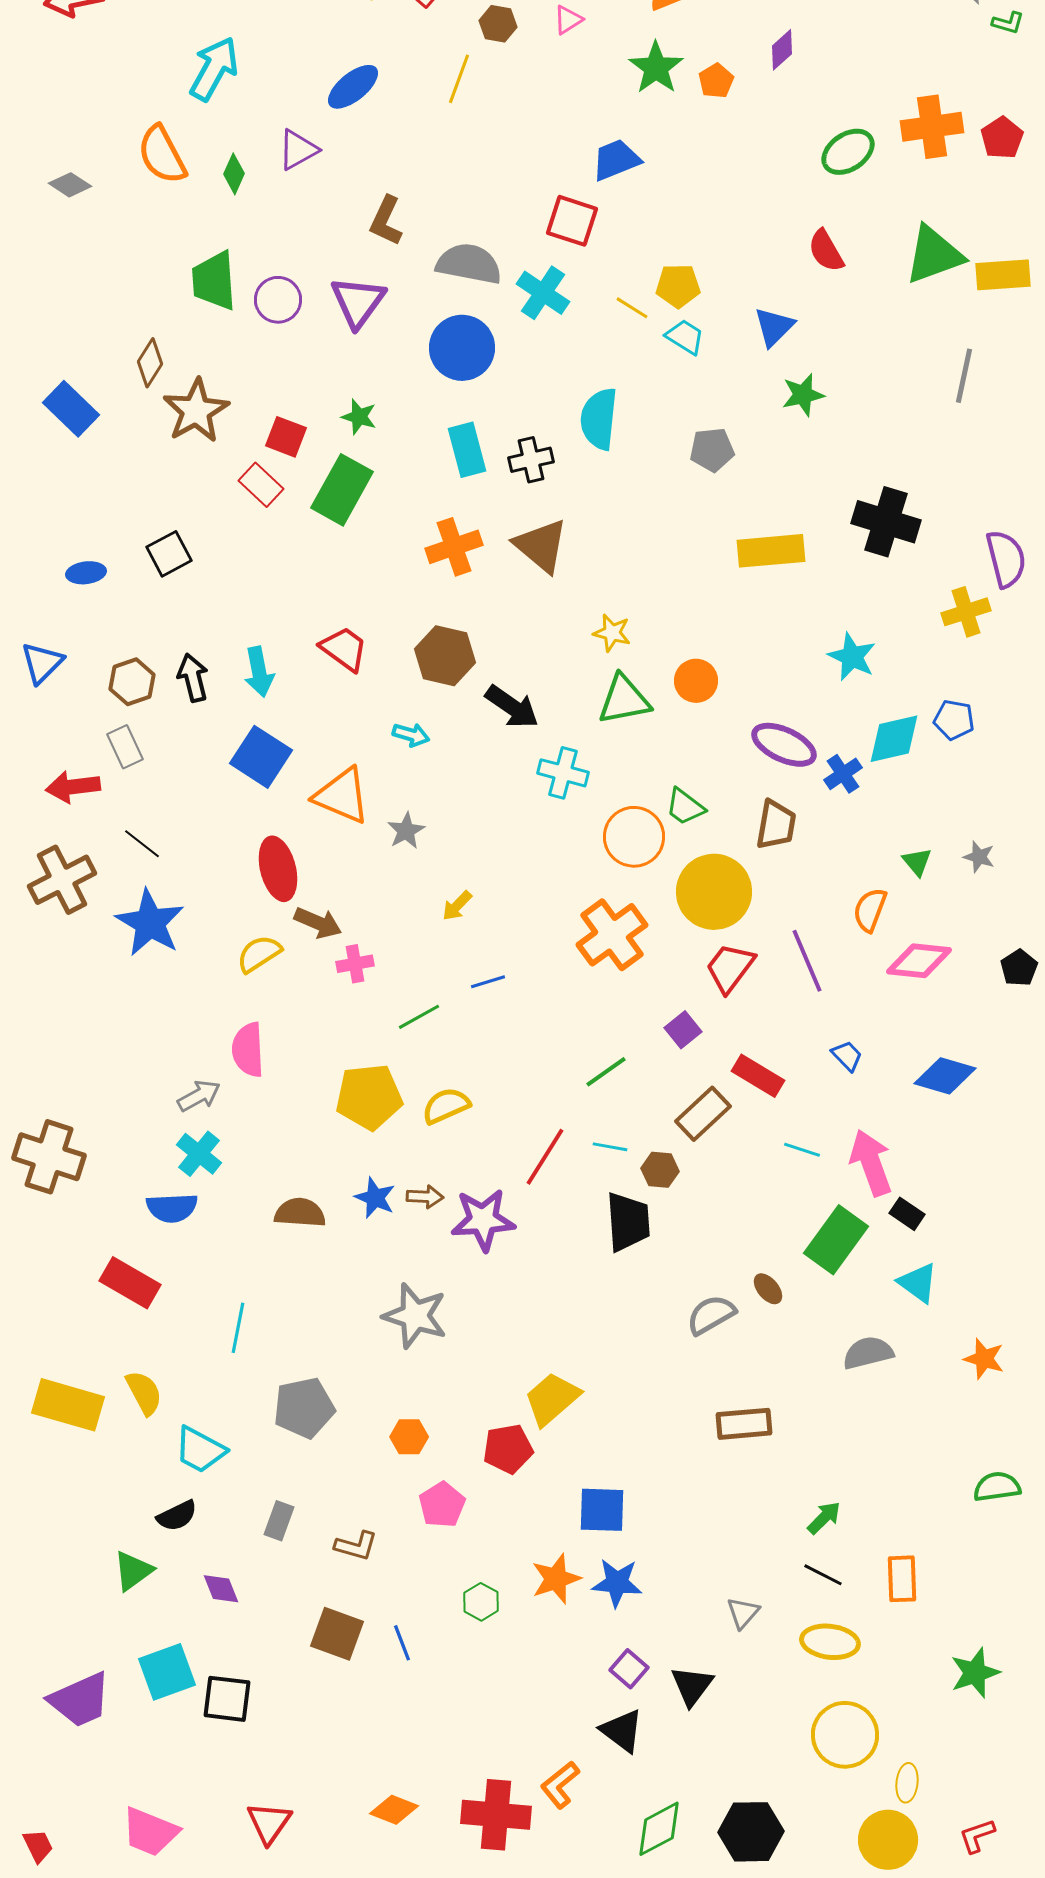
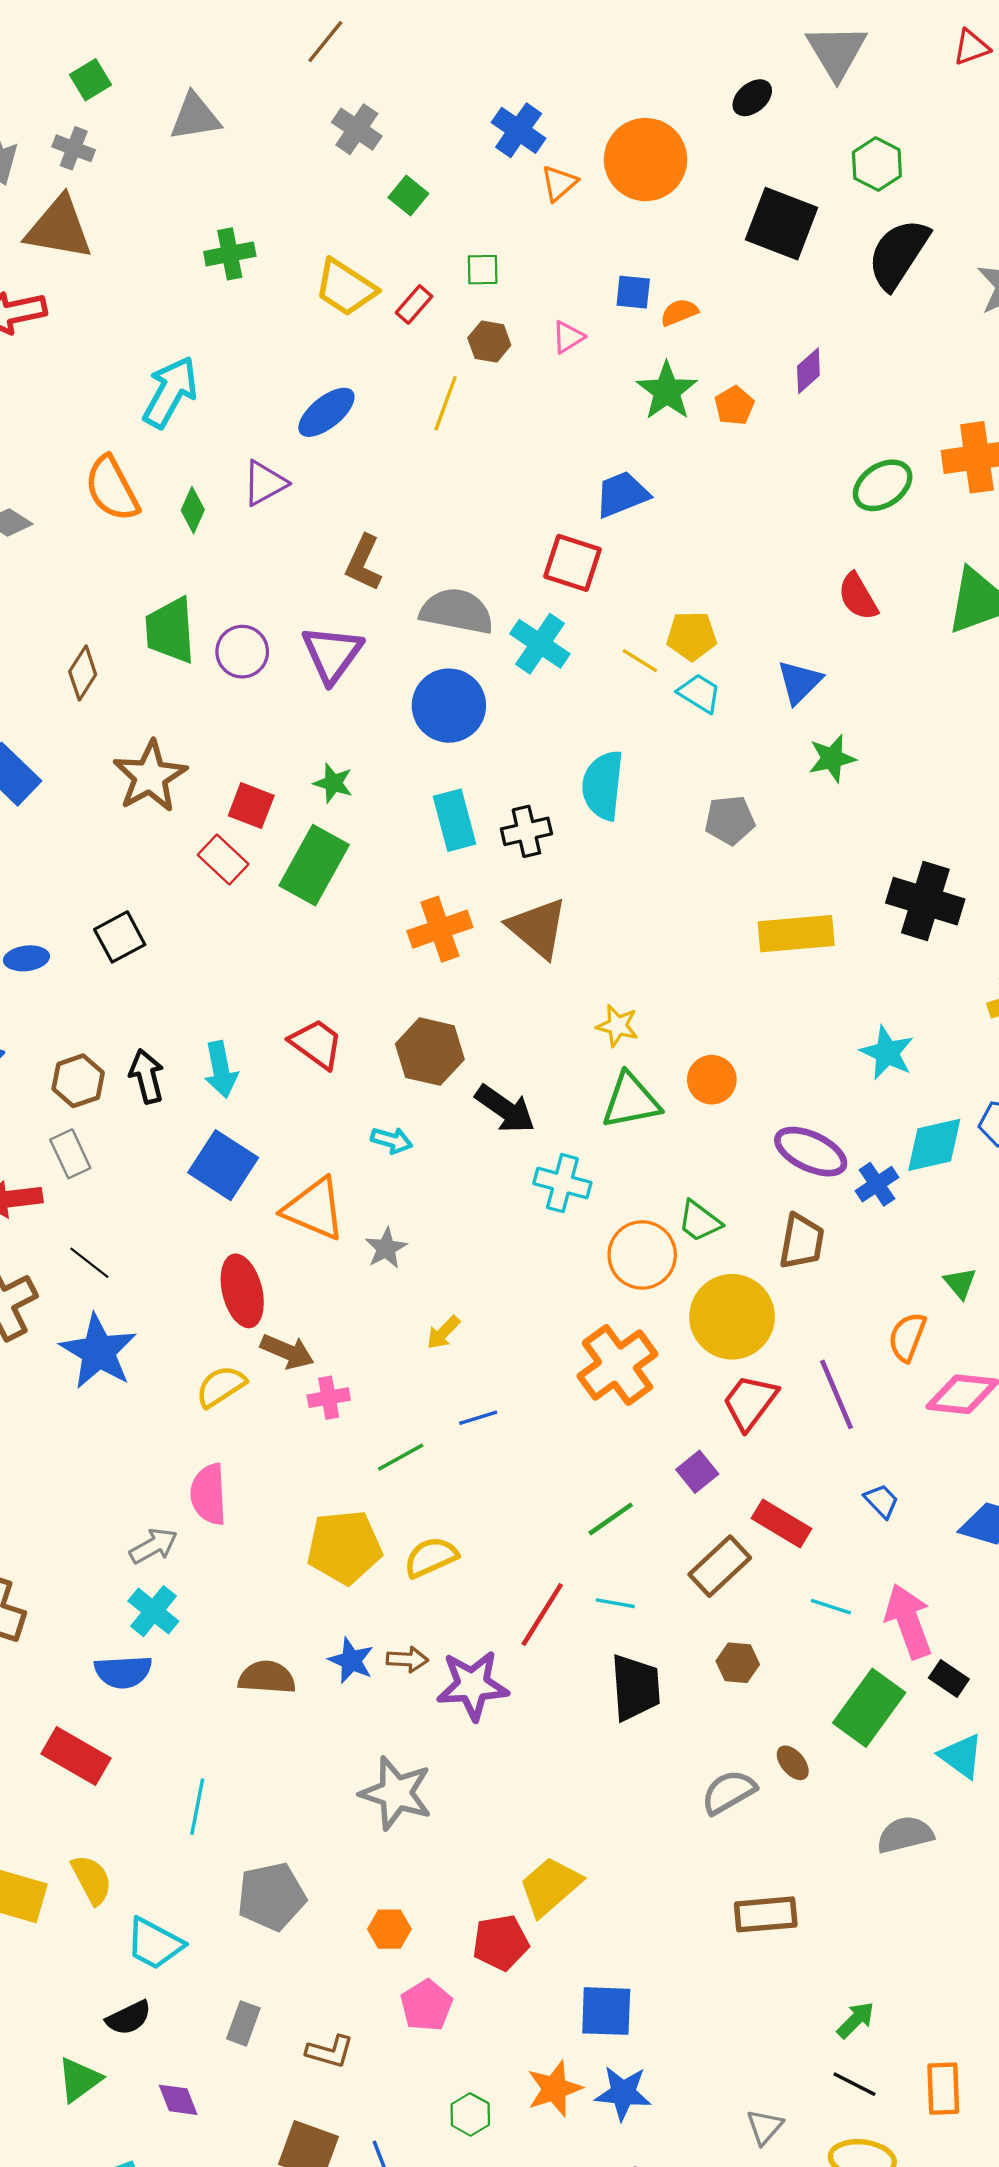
brown diamond: (150, 363) -> (83, 673), moved
brown hexagon: (660, 1170) -> (738, 1663), moved

